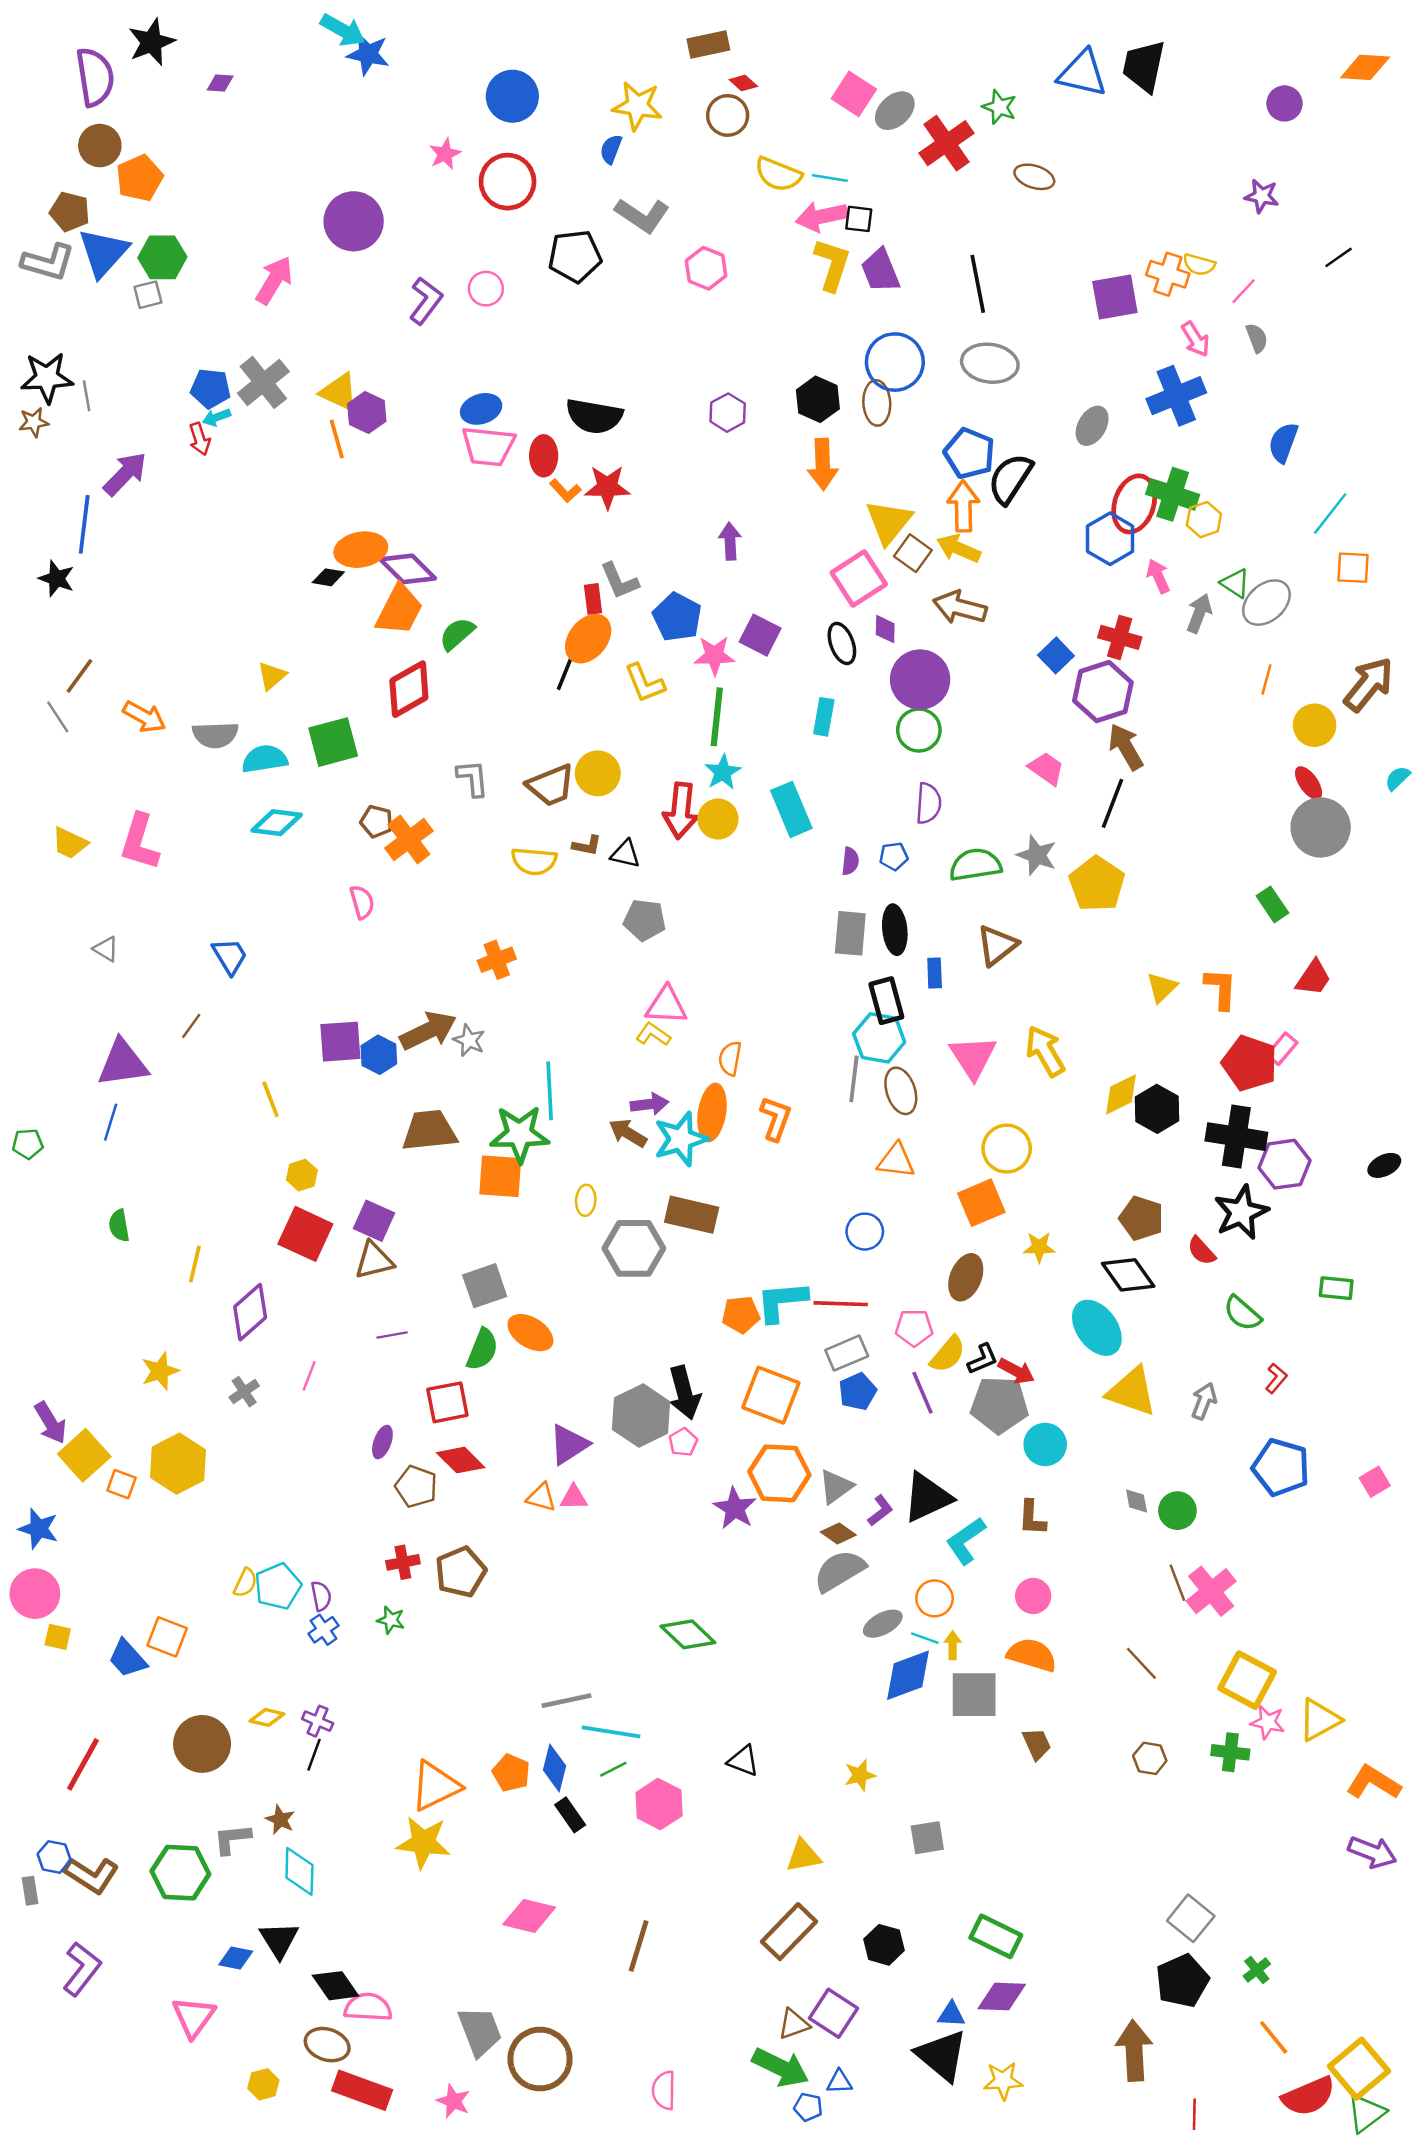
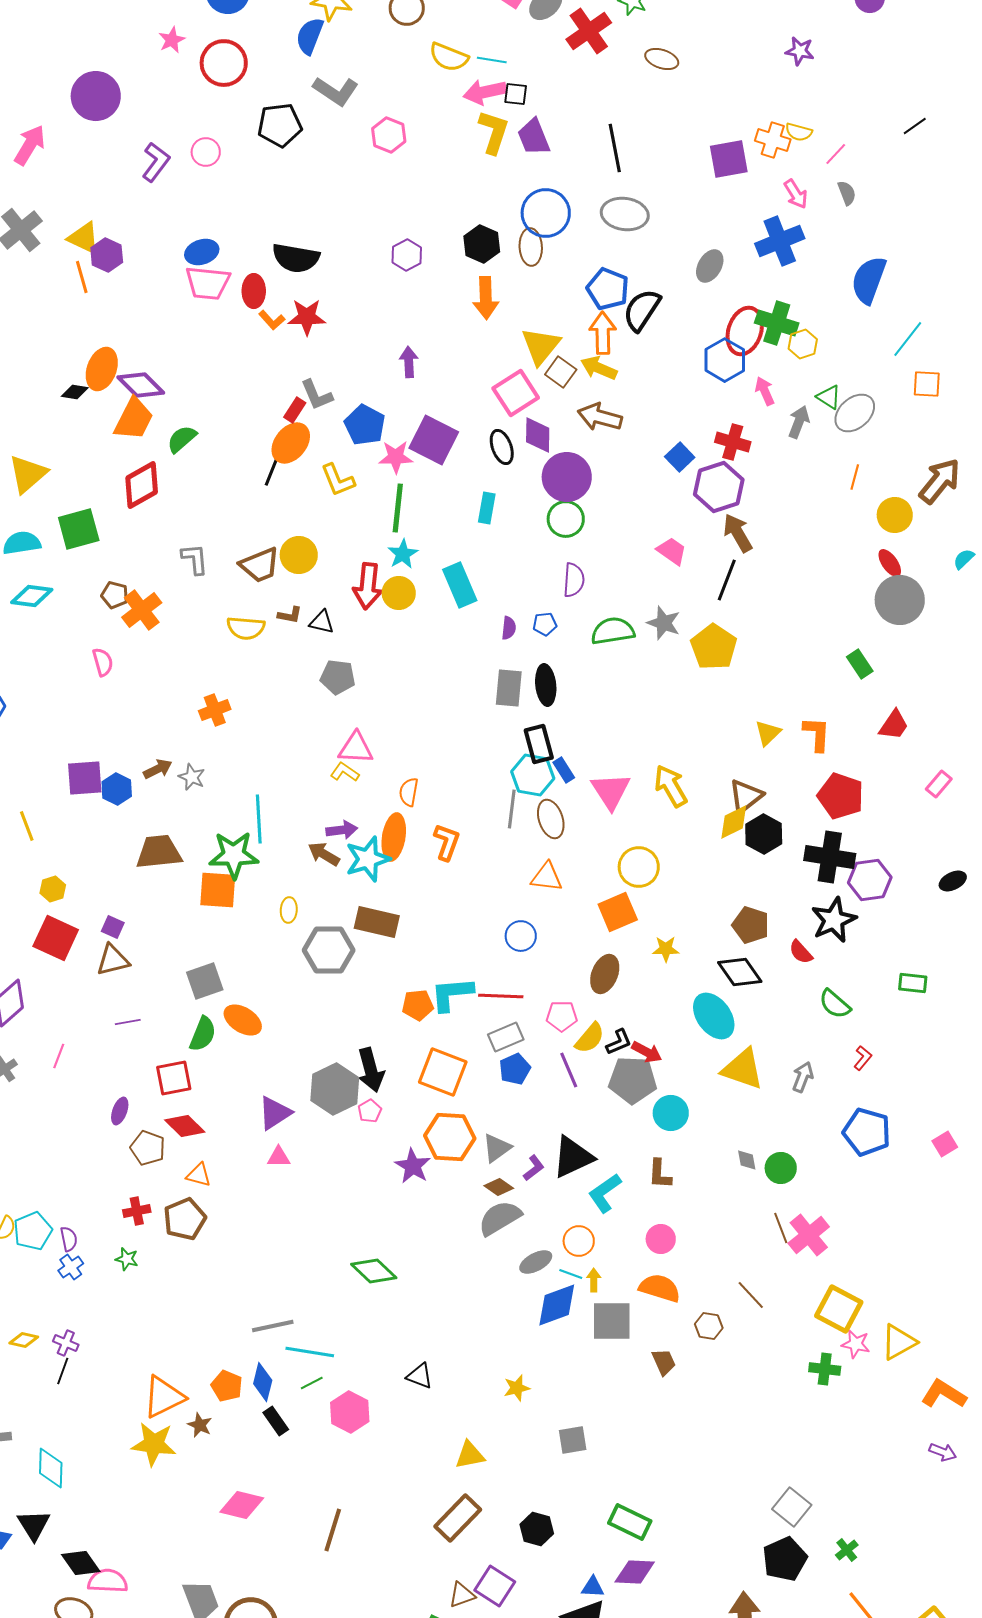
blue semicircle: (611, 149) -> (310, 36), size x1.5
purple star: (1262, 196) -> (800, 51), moved
blue semicircle: (1283, 443) -> (869, 280), size x1.4
orange ellipse: (361, 550) -> (102, 369), turned -60
red rectangle: (593, 599) -> (295, 410), turned 40
purple diamond: (885, 629) -> (538, 435), size x1.5
purple square: (760, 635) -> (434, 440), size x1.4
yellow triangle: (272, 676) -> (28, 474), size x1.6
brown triangle: (997, 945) -> (746, 796), moved
blue rectangle: (935, 973) -> (564, 770), moved, turned -30
brown arrow: (428, 1031) -> (158, 769), size x0.6
pink rectangle: (1282, 1049) -> (939, 784), moved
purple square: (374, 1221) -> (113, 927), size x0.7
orange triangle: (541, 1497) -> (199, 1175), moved
brown hexagon: (1150, 1758) -> (709, 1326), moved
brown star: (280, 1820) -> (200, 1425), moved
purple arrow: (1372, 1852) -> (943, 1452), size x0.7

